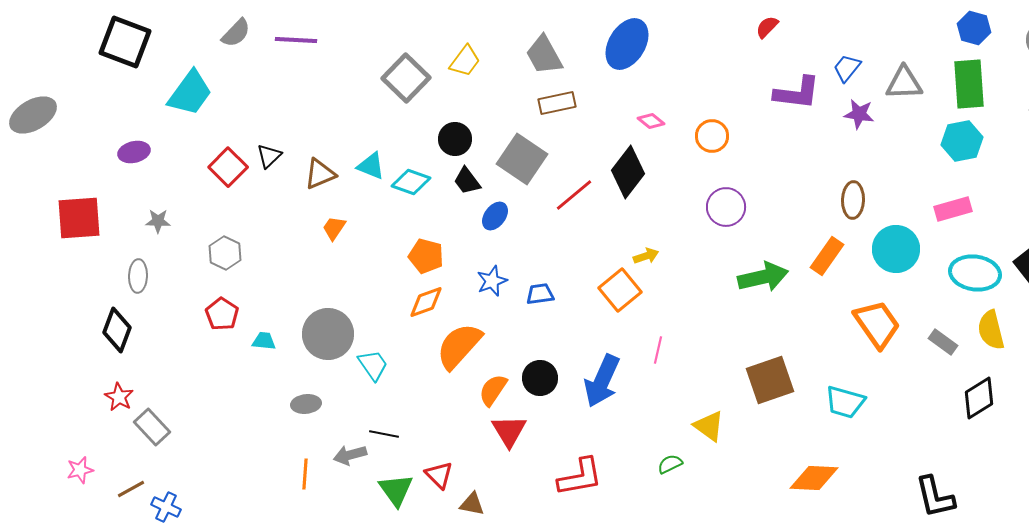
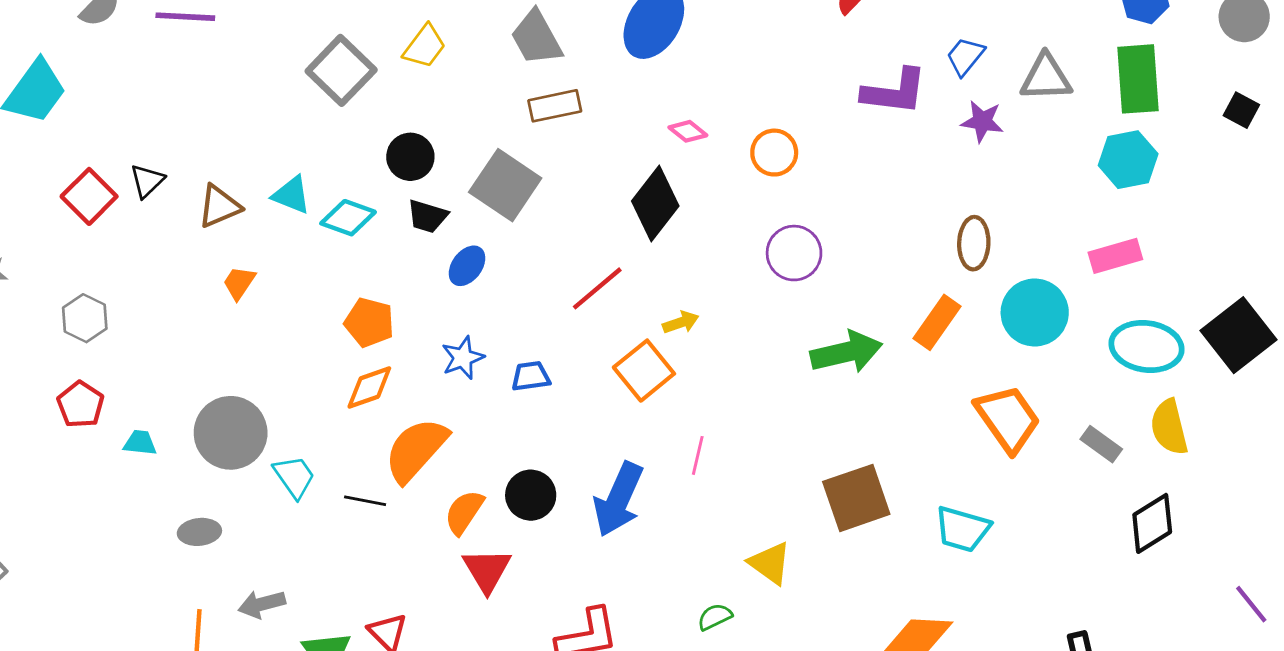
black trapezoid: (467, 181) -> (427, 216), turned -36
red line: (574, 195) -> (597, 288), moved
black line: (384, 434) -> (365, 501), moved

